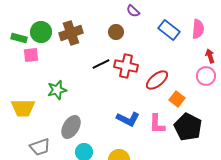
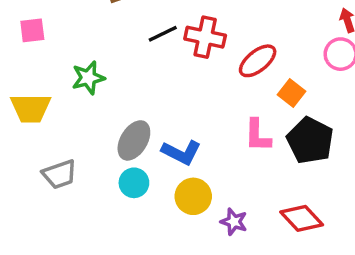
pink square: (31, 55) -> (32, 30), moved
blue L-shape: (128, 119) -> (181, 152), moved
gray ellipse: (71, 127) -> (134, 140), moved

